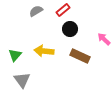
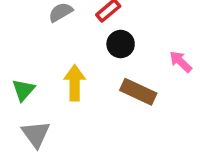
yellow arrow: (44, 51) -> (75, 83), turned 84

